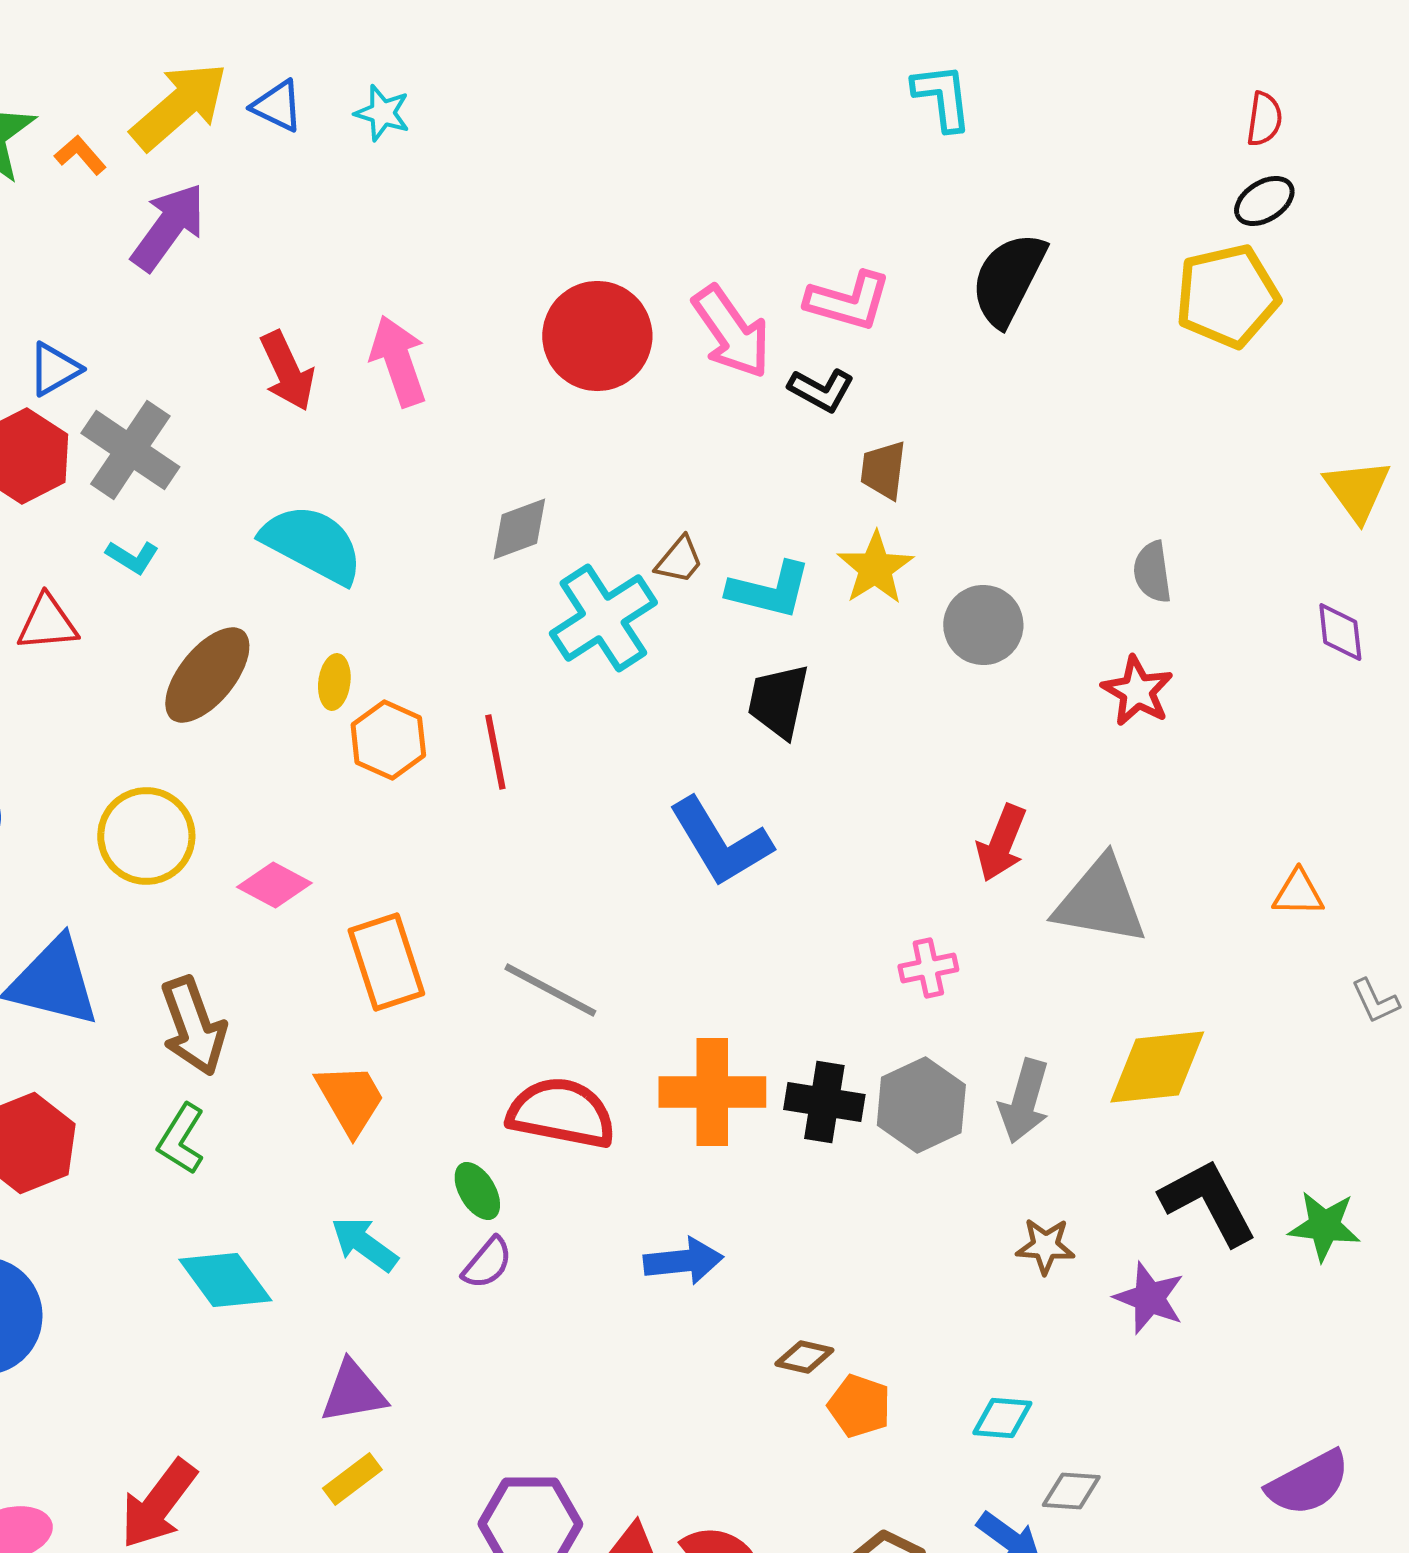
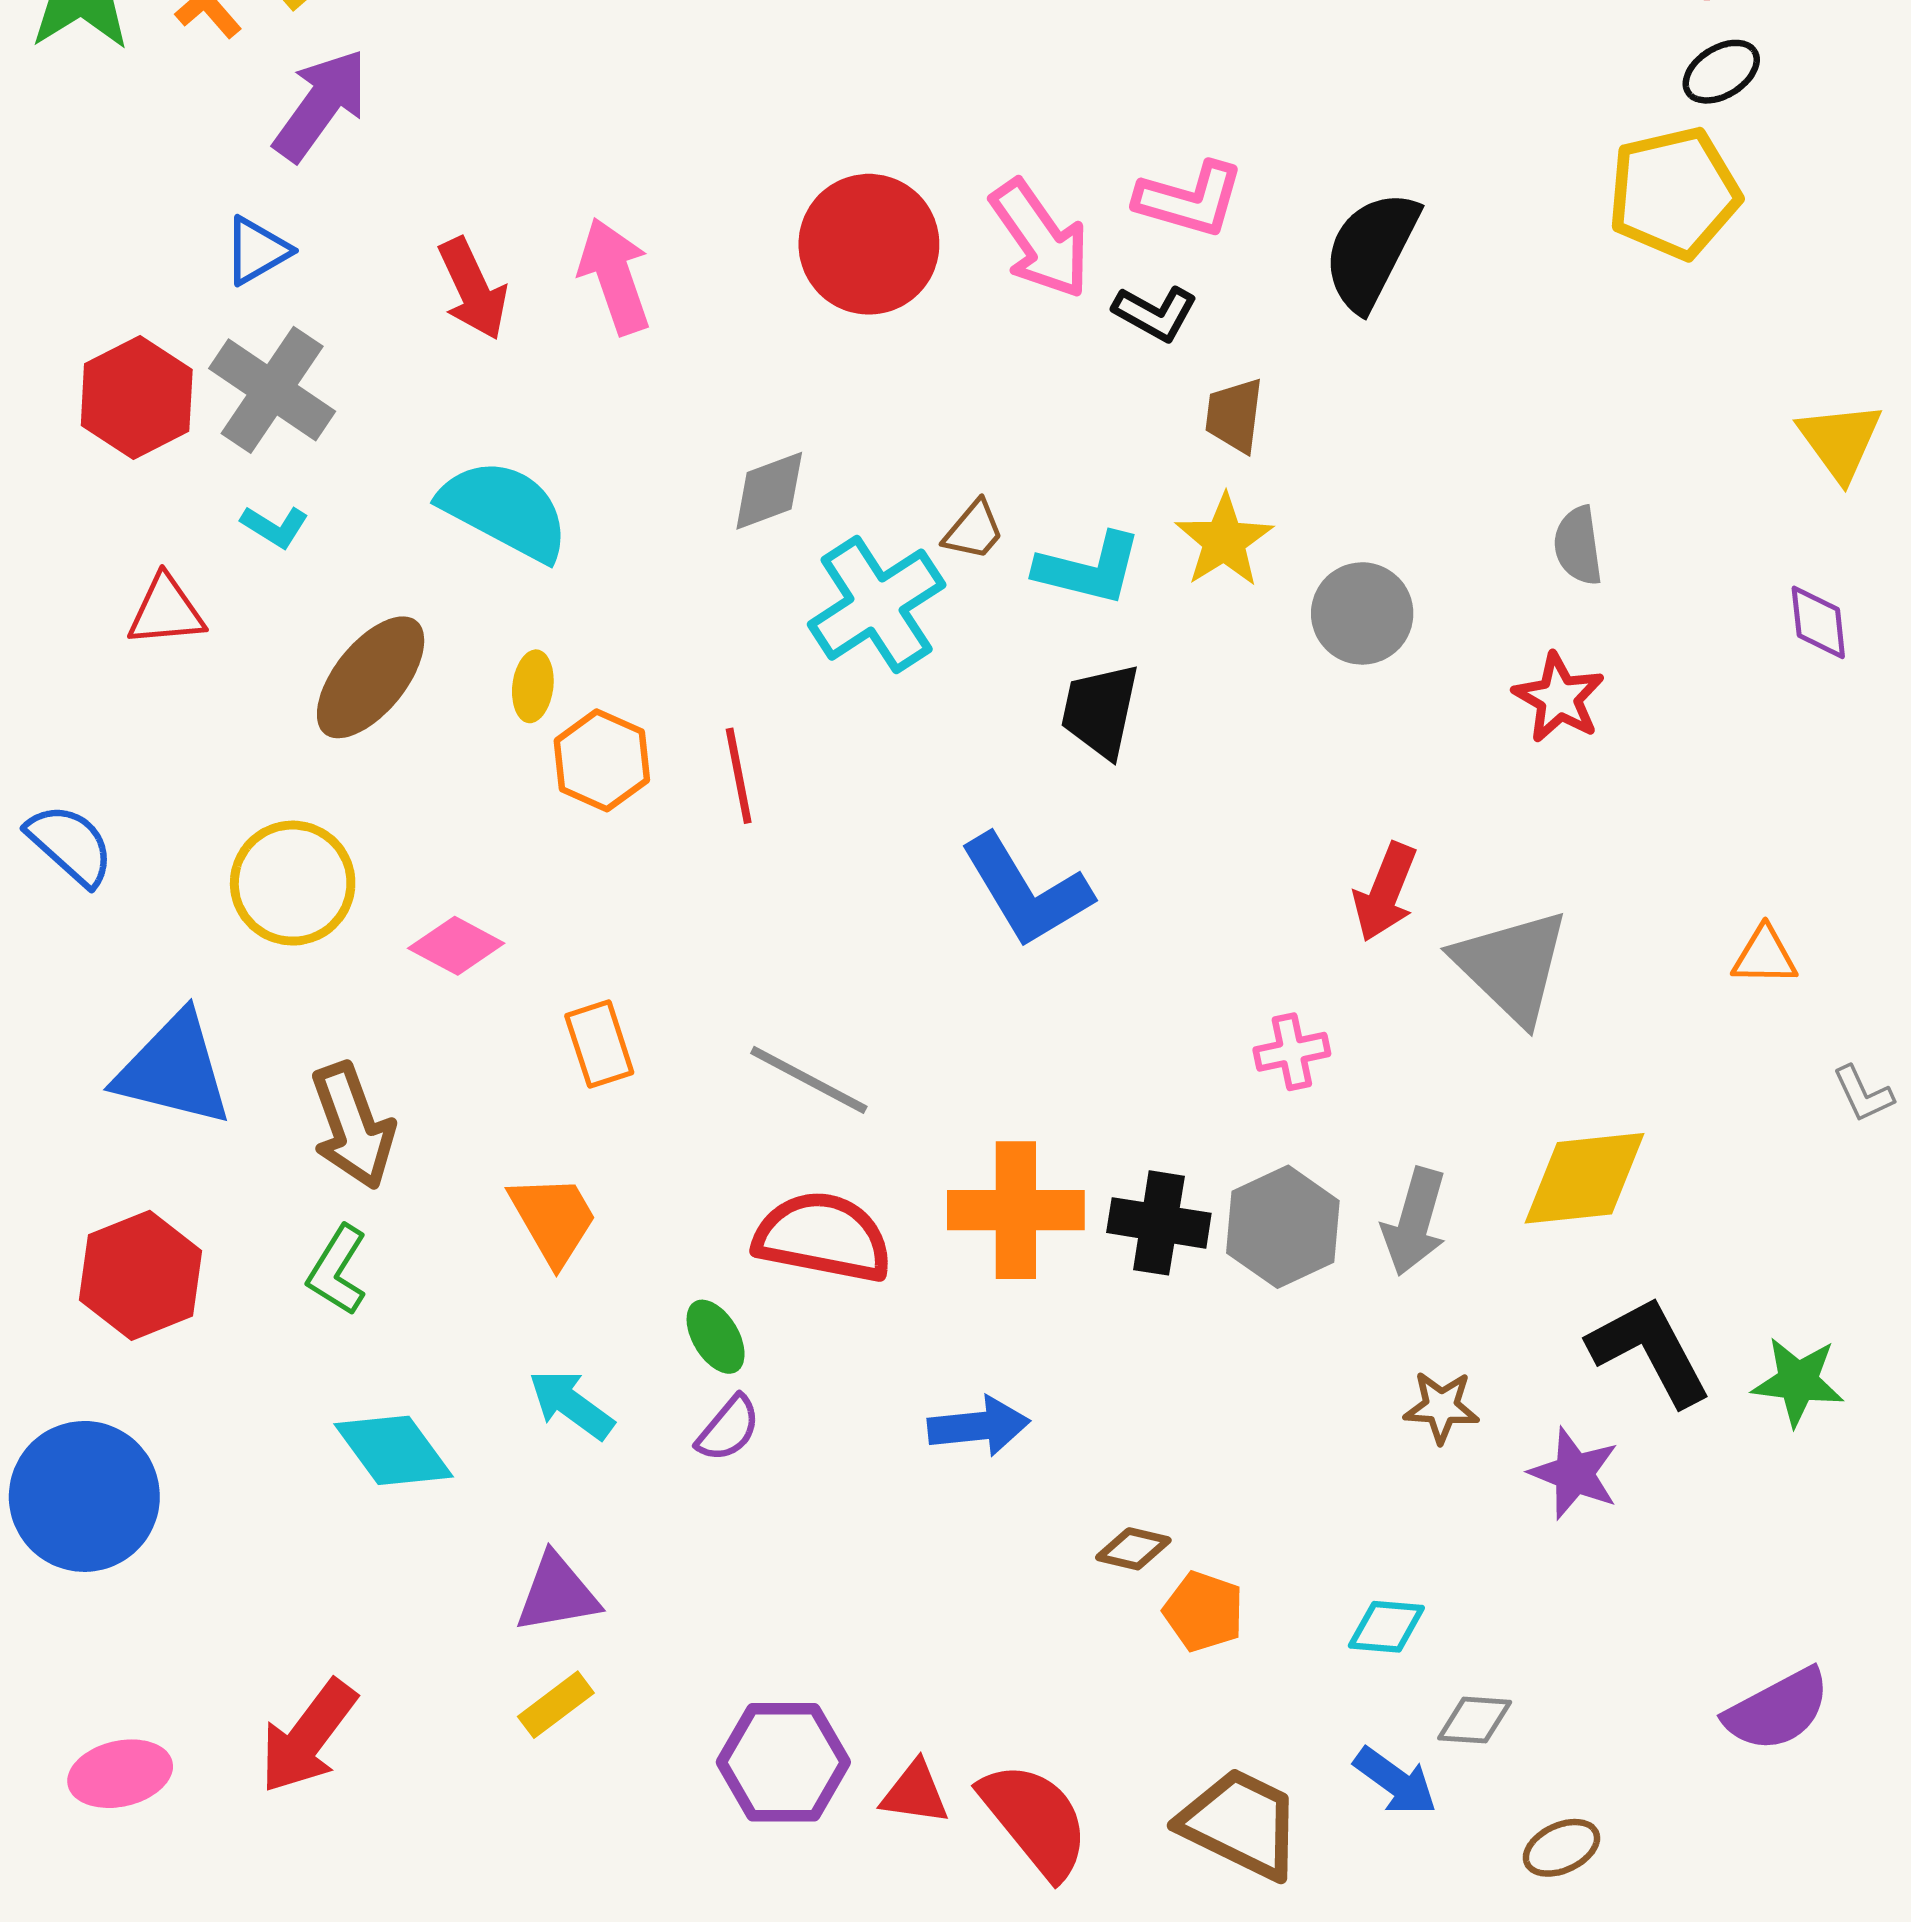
black semicircle: (1008, 279) -> (1371, 251), moved
blue triangle: (54, 369) -> (257, 251), moved
gray triangle: (1100, 901) -> (1512, 966), turned 34
orange rectangle: (386, 962) -> (599, 1044), size x0.7

